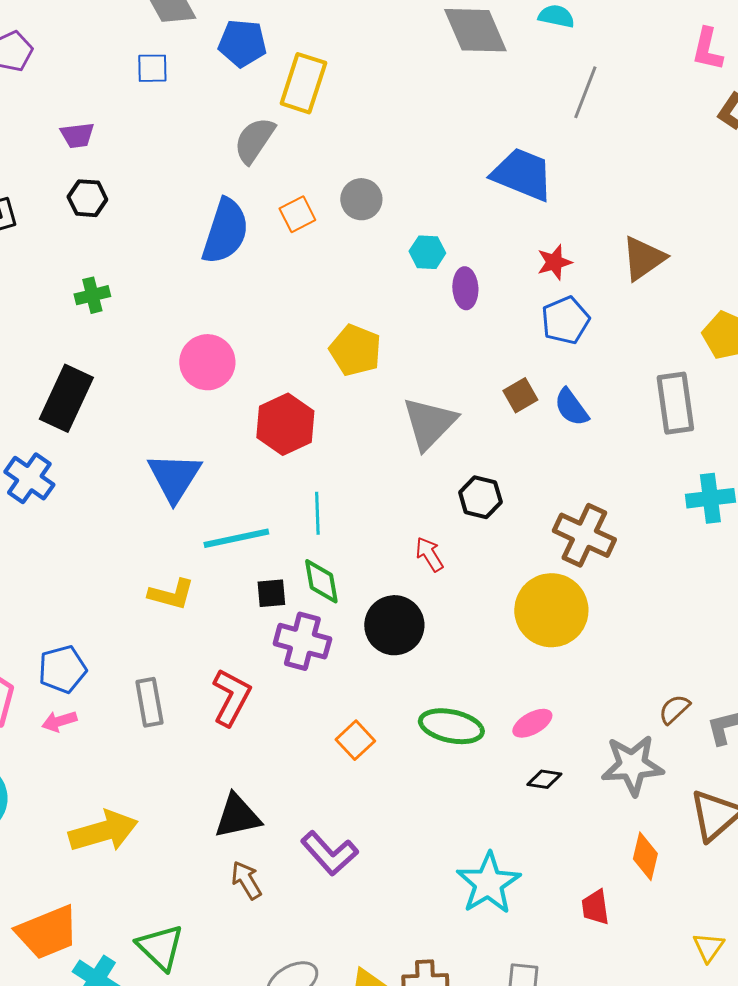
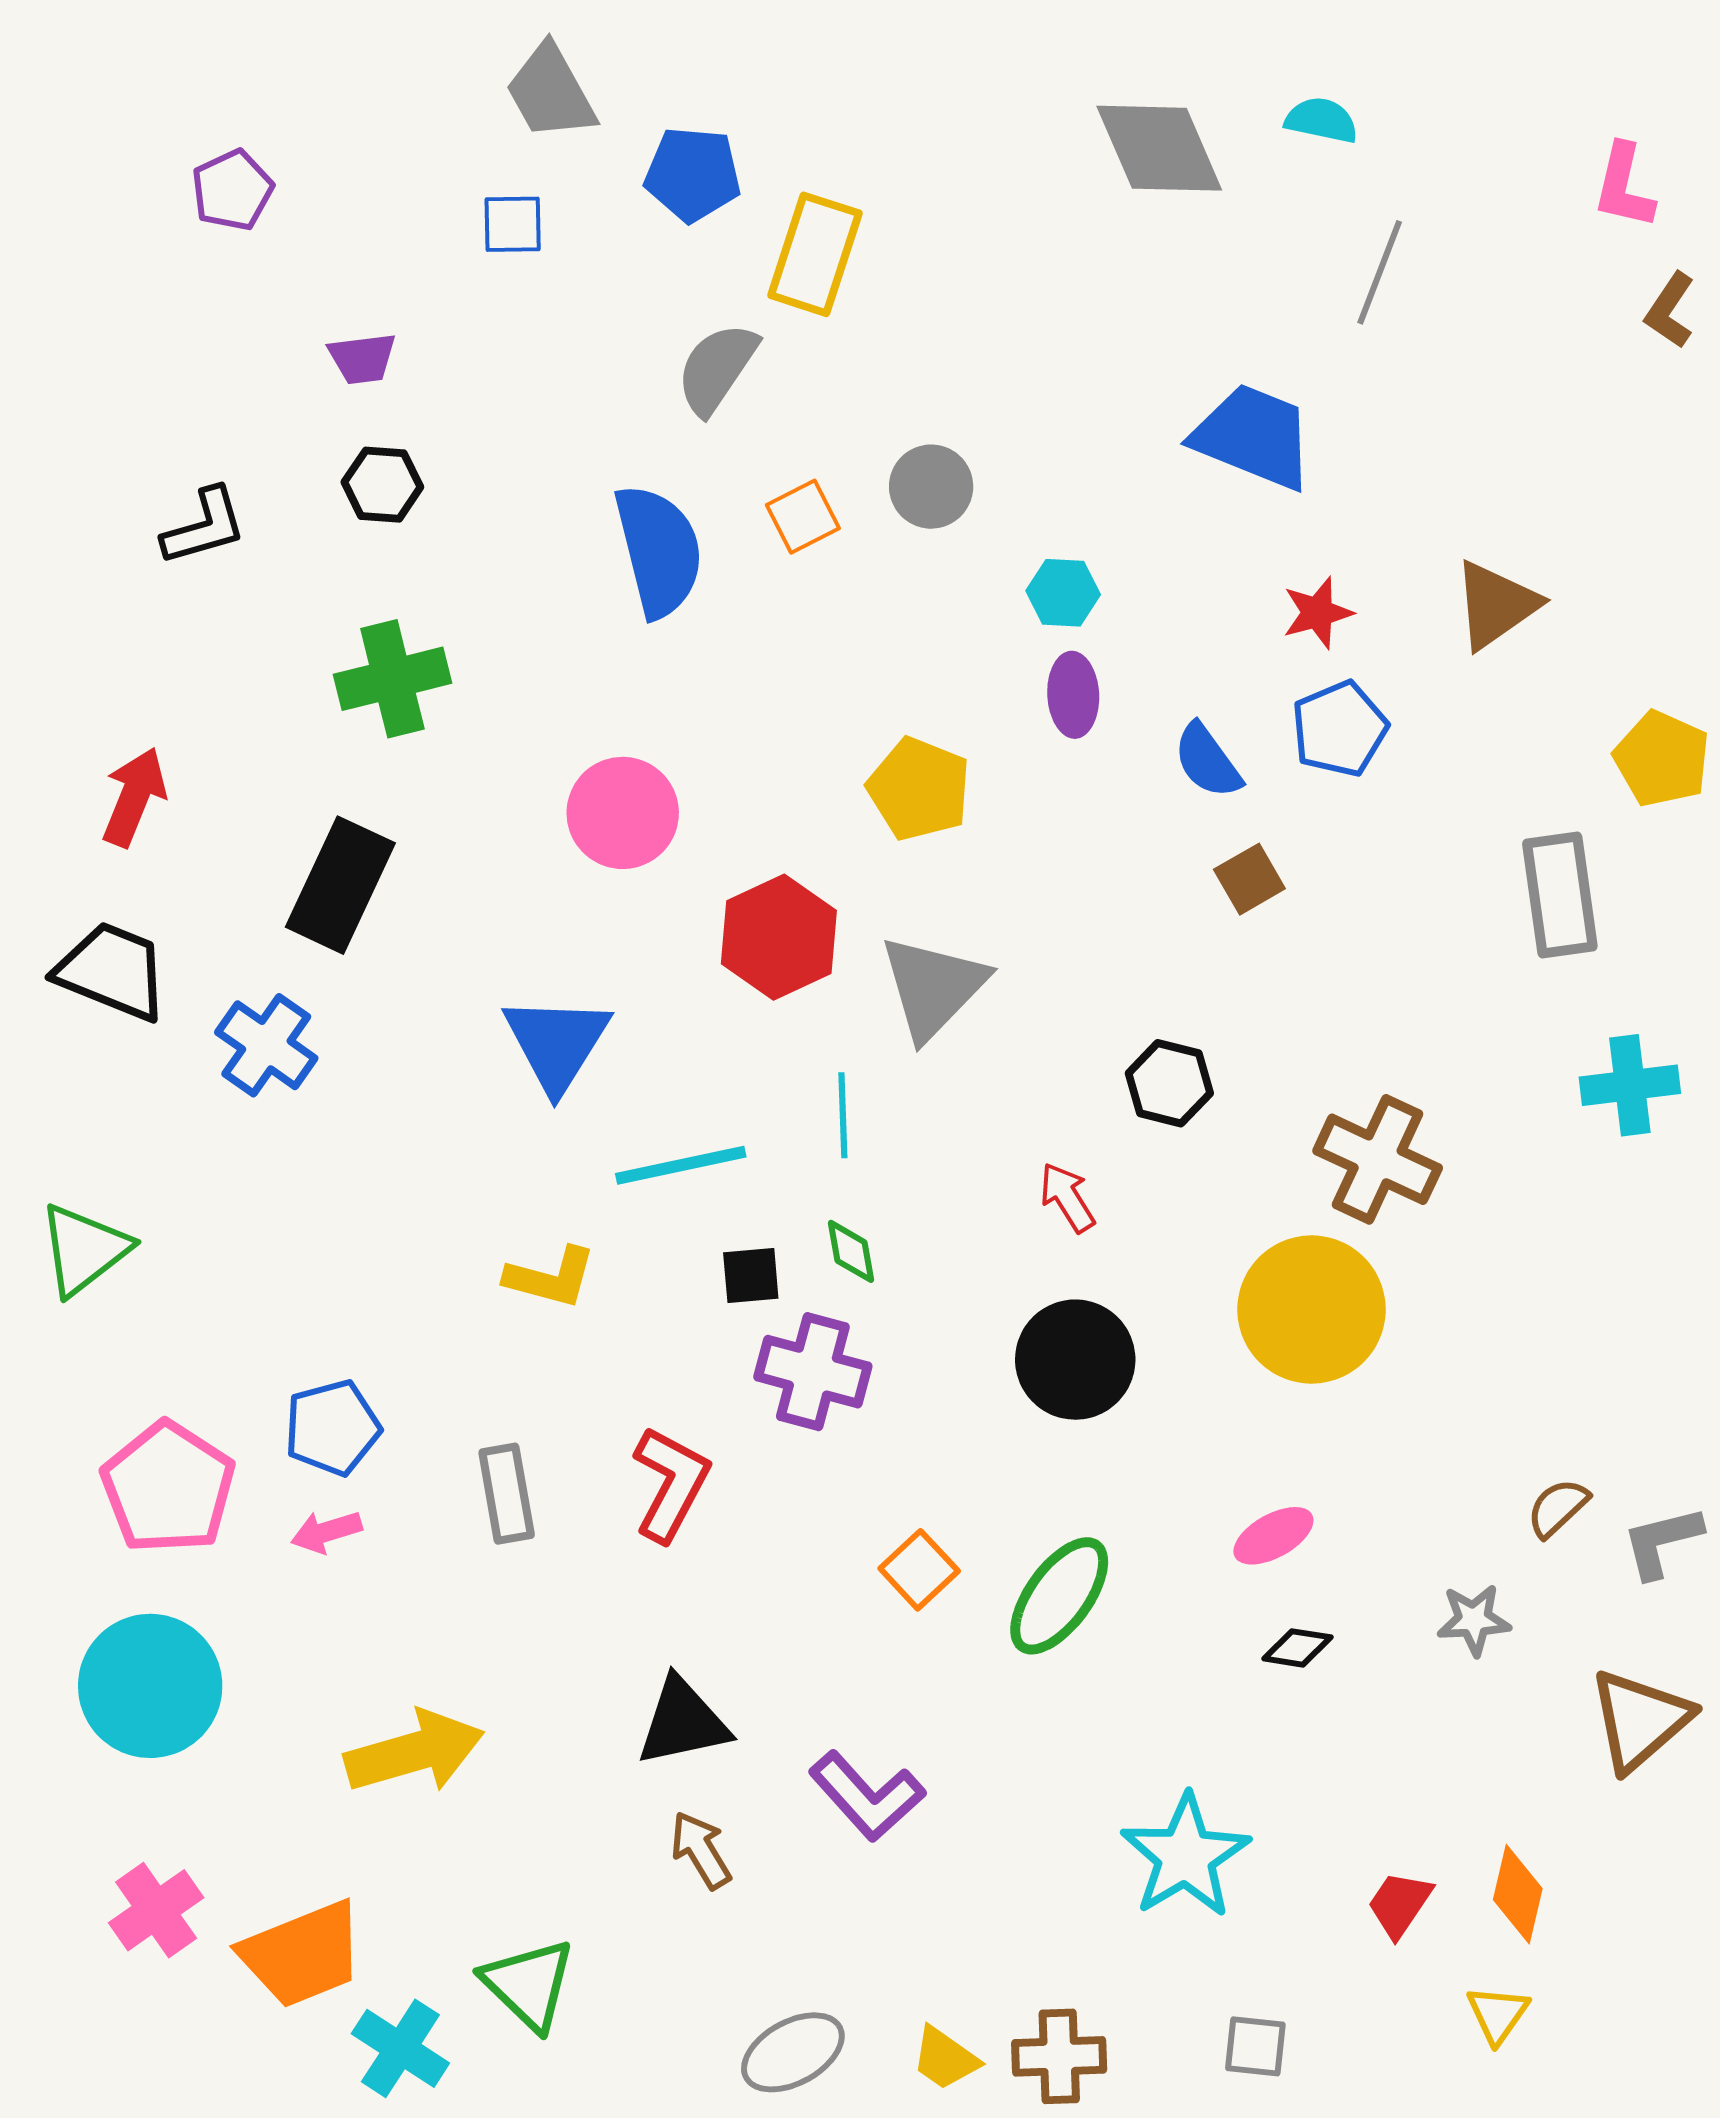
blue semicircle: (225, 231) -> (659, 551), turned -32
purple ellipse: (465, 288) -> (1073, 695), moved
green cross: (92, 295) -> (392, 679), size x1.6
blue semicircle: (571, 407) -> (1207, 761), moved
gray triangle: (429, 423) -> (933, 987), moved
green diamond: (321, 581) -> (851, 1251), size x0.7
black circle: (394, 625) -> (1075, 1360), moved
green ellipse: (451, 726) -> (1059, 1596), moved, turned -66
gray star: (632, 765) -> (1474, 1620), size x0.6
orange diamond: (645, 856) -> (1518, 1894), moved
red trapezoid: (595, 907) -> (1400, 1904), turned 42
yellow triangle: (708, 947) -> (1498, 2014), moved

